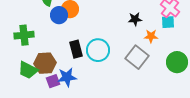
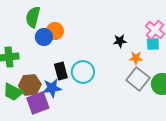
gray square: (137, 57) -> (138, 79), moved
blue star: (67, 77) -> (52, 88), moved
purple square: (53, 81) -> (38, 103), size x1.6

